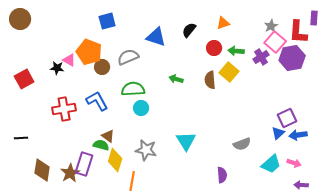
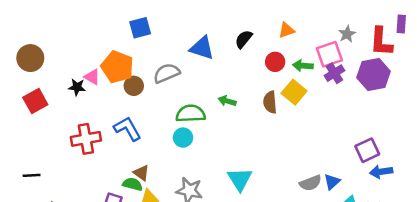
brown circle: (20, 19) -> (30, 58), moved
pink square: (275, 42) -> (329, 54), moved, turned 30
green semicircle: (133, 89) -> (191, 114), moved
blue triangle: (278, 133) -> (332, 182), moved

